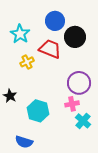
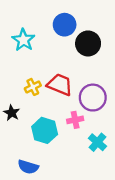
red trapezoid: (50, 49) -> (60, 85), moved
yellow cross: (27, 62) -> (33, 87), moved
pink cross: (72, 104) -> (75, 120), moved

